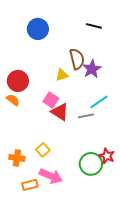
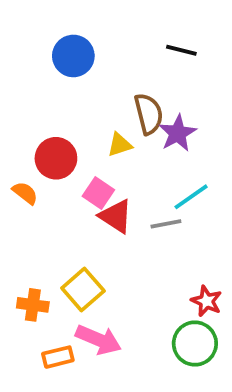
red circle: (18, 81) -> (56, 158), moved
yellow square: (43, 150) -> (83, 289), size x1.5
green circle: (91, 164) -> (195, 344), moved

